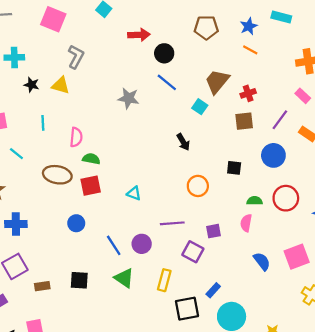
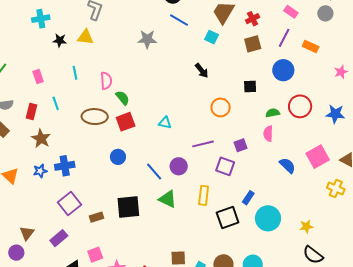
pink rectangle: (303, 96) -> (291, 12), moved
cyan line: (16, 154) -> (56, 103), turned 40
green semicircle: (91, 159) -> (123, 98), turned 49
black square: (79, 280) -> (128, 207), size x1.4

